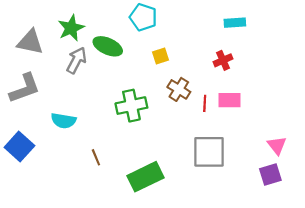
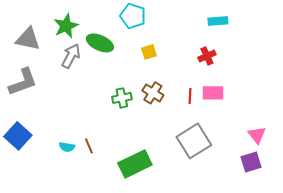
brown cross: (179, 89) -> (153, 93), moved
green cross: (131, 106) -> (122, 98), size x0.7
cyan semicircle: (64, 121) -> (67, 147), moved, size x0.7
gray square: (209, 152) -> (194, 141), turned -32

